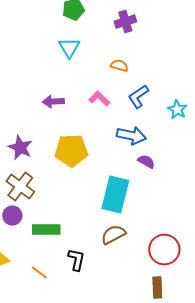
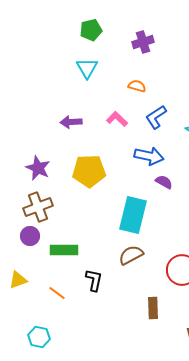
brown cross: (20, 187) -> (38, 207), turned 32
brown rectangle: (157, 288) -> (153, 308), moved

